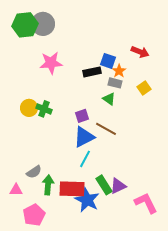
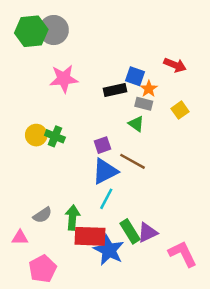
green arrow: (48, 185) -> (72, 218), moved

